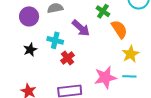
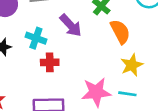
red cross: (68, 58) -> (50, 62), turned 32

